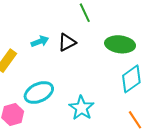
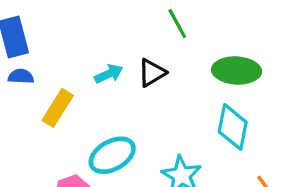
cyan diamond: (131, 79) -> (233, 127), moved, turned -40

